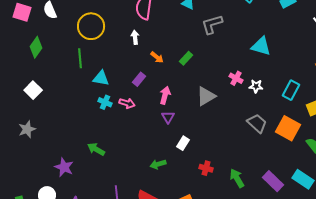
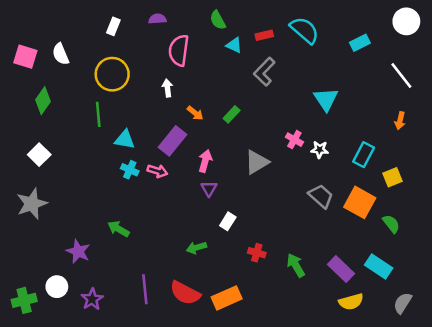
gray L-shape: (212, 24) -> (264, 72), turned -30
cyan triangle: (261, 46) -> (326, 99), turned 40
purple rectangle: (139, 79) -> (173, 141), size x1.6
gray star: (27, 129) -> (32, 204), size x1.4

